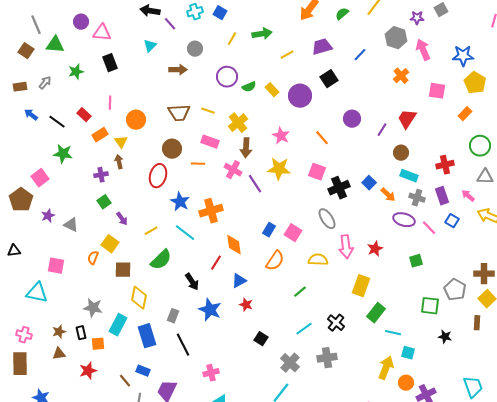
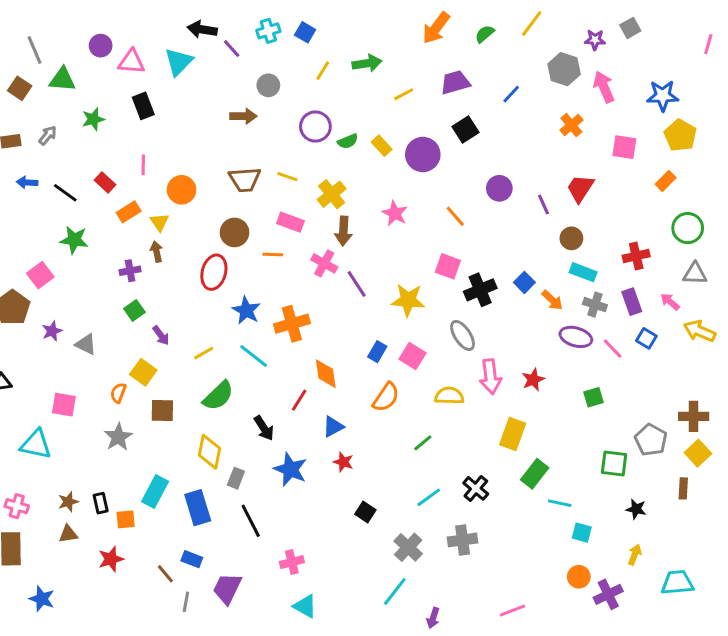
cyan triangle: (150, 46) -> (179, 62), moved, size x1.5
blue arrow: (31, 115) -> (27, 182), turned -32
purple line: (382, 130) -> (543, 205), turned -56
yellow star: (279, 169) -> (408, 300), moved
yellow diamond: (139, 298) -> (209, 452), moved
gray star: (93, 308) -> (118, 437), moved, turned 30
yellow arrow: (386, 368) -> (635, 555), moved, size x0.6
cyan trapezoid: (473, 387) -> (677, 583), turned -75

